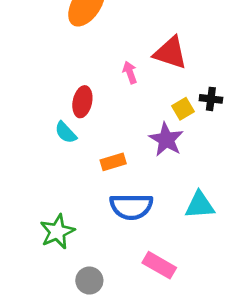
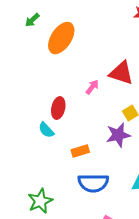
pink arrow: (130, 72) -> (92, 87), turned 56
purple star: (166, 139) -> (118, 135), turned 30

